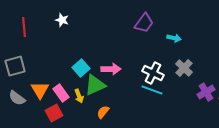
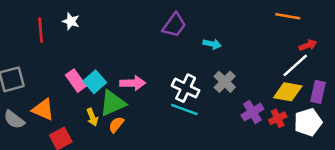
red line: (24, 27) -> (41, 30), moved
orange triangle: (40, 90) -> (43, 110), turned -36
pink rectangle: (61, 93) -> (76, 81), moved
orange semicircle: (103, 112) -> (116, 125), moved

